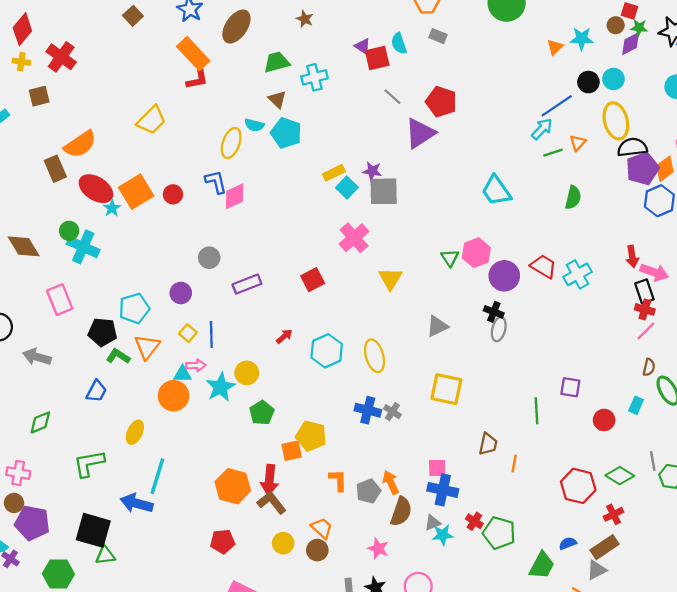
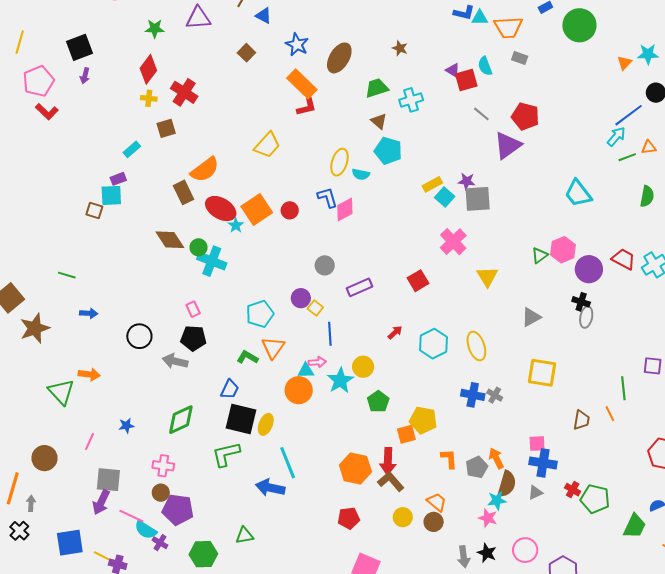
cyan semicircle: (254, 125) -> (361, 174), moved
orange triangle: (578, 143) -> (649, 147), turned 42
brown diamond: (24, 246) -> (170, 240), moved
green triangle: (450, 258) -> (540, 255), turned 30
pink rectangle: (60, 300) -> (193, 309), size x0.6
black pentagon: (102, 332) -> (193, 338), moved
yellow square: (188, 333) -> (315, 308), moved
green diamond: (40, 422) -> (181, 420), size x1.4
orange line: (514, 464) -> (610, 414), moved, turned -35
cyan line: (157, 476) -> (288, 463), turned -36
black square: (93, 530) -> (241, 419), moved
cyan star: (443, 535) -> (497, 500), moved

